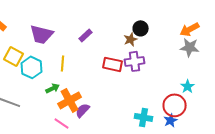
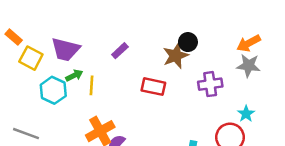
brown star: (131, 39) -> (176, 56), size x1.5
yellow square: (14, 56) -> (31, 58), moved
purple cross: (135, 61) -> (210, 84), moved
green arrow: (53, 88) -> (74, 75), moved

